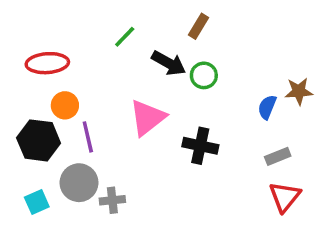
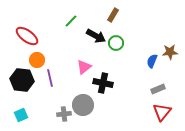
red ellipse: (47, 63) -> (27, 36), turned 40
pink triangle: (148, 118) -> (84, 67), size x0.7
black cross: (200, 146) -> (103, 83), moved
gray circle: (79, 183) -> (83, 105), moved

